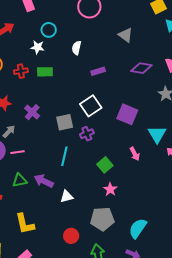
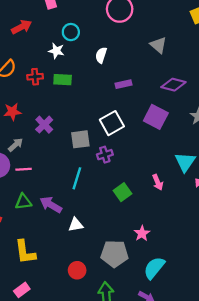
purple square: (127, 114) -> (156, 117), moved
pink star: (110, 189) -> (142, 233), moved

